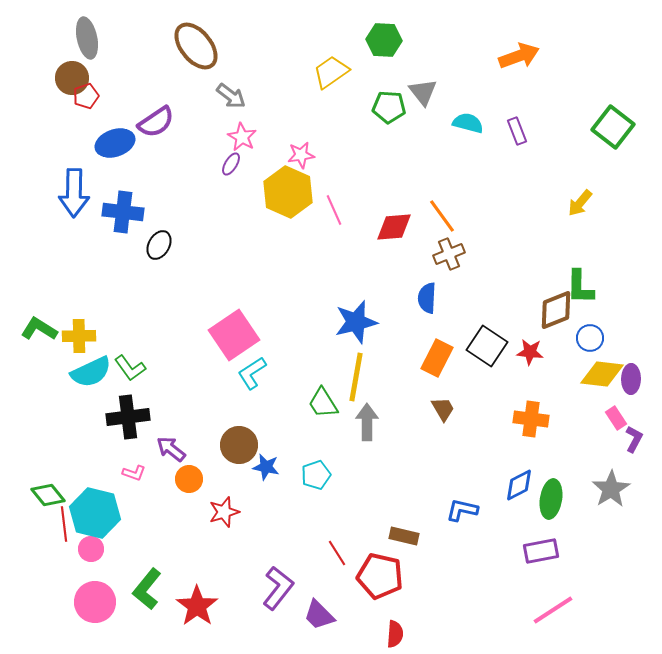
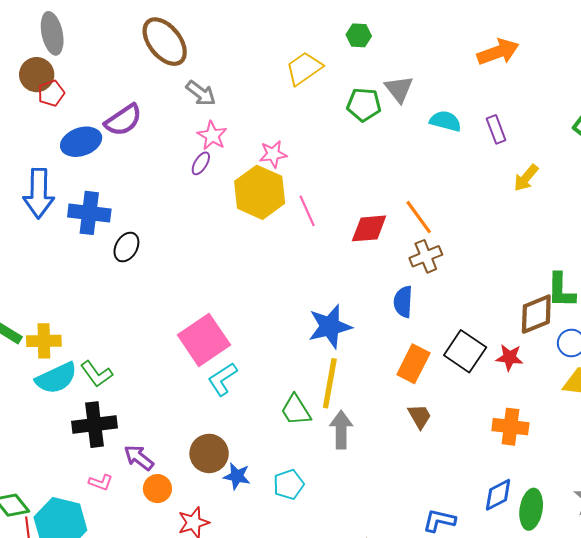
green hexagon: (384, 40) -> (359, 35), size x0.7
yellow arrow: (580, 203) -> (526, 178), moved

